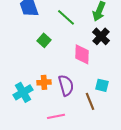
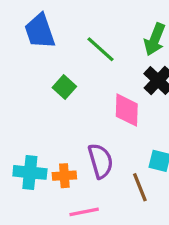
orange cross: (44, 82) -> (64, 176), moved
cyan cross: (23, 92) -> (30, 172), turned 36

